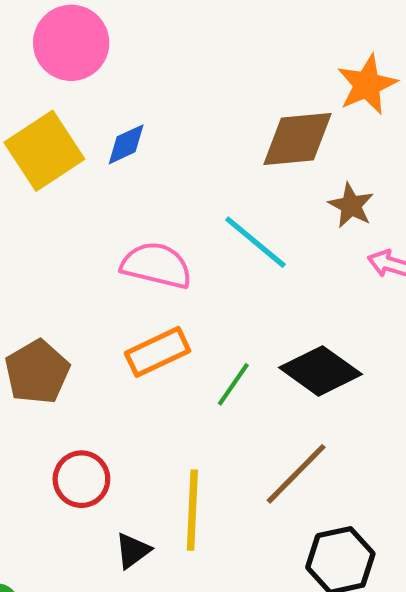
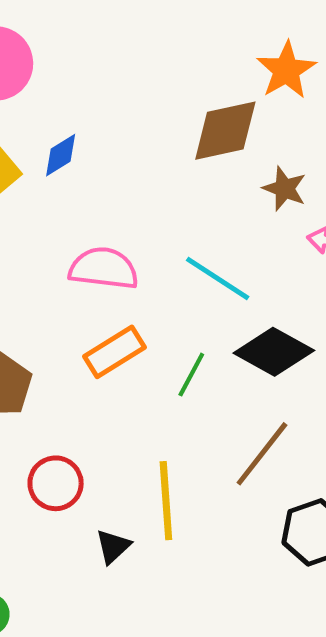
cyan line: (255, 242) -> (218, 279), moved

